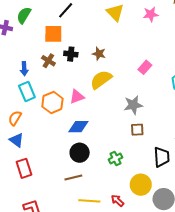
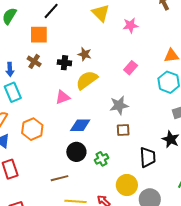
pink star: (151, 14) -> (130, 25), moved
black cross: (71, 54) -> (64, 63), moved
orange hexagon: (52, 103) -> (32, 129), moved
blue diamond: (78, 127) -> (80, 125), moved
black circle: (80, 153) -> (76, 152), moved

